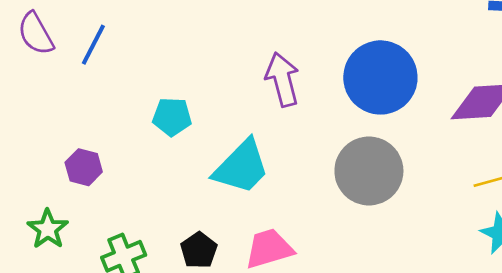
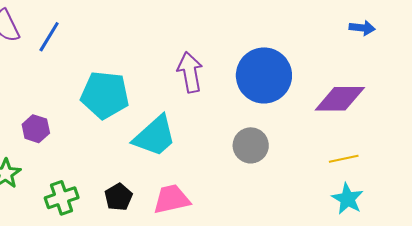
cyan pentagon: (172, 117) -> (105, 95), size x1.6
gray circle: (369, 171) -> (251, 145), size x0.7

